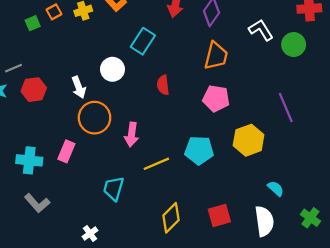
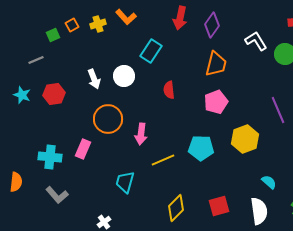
gray line: (13, 68) -> (36, 60), moved
white arrow: (79, 87) -> (94, 79), moved
pink pentagon: (216, 99) -> (216, 102), turned -30

